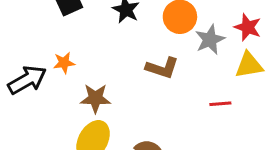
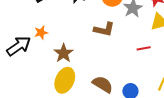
brown star: (95, 98) -> (64, 53), turned -30

